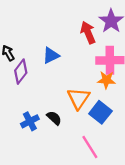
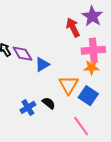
blue triangle: (51, 56) -> (42, 64), moved
purple diamond: (21, 72) -> (22, 54), moved, turned -65

